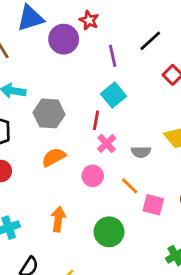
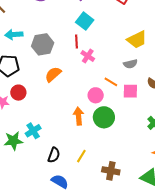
gray semicircle: (141, 152) -> (130, 64), moved
pink circle: (93, 176) -> (96, 95), moved
orange arrow: (58, 219) -> (78, 116), moved

